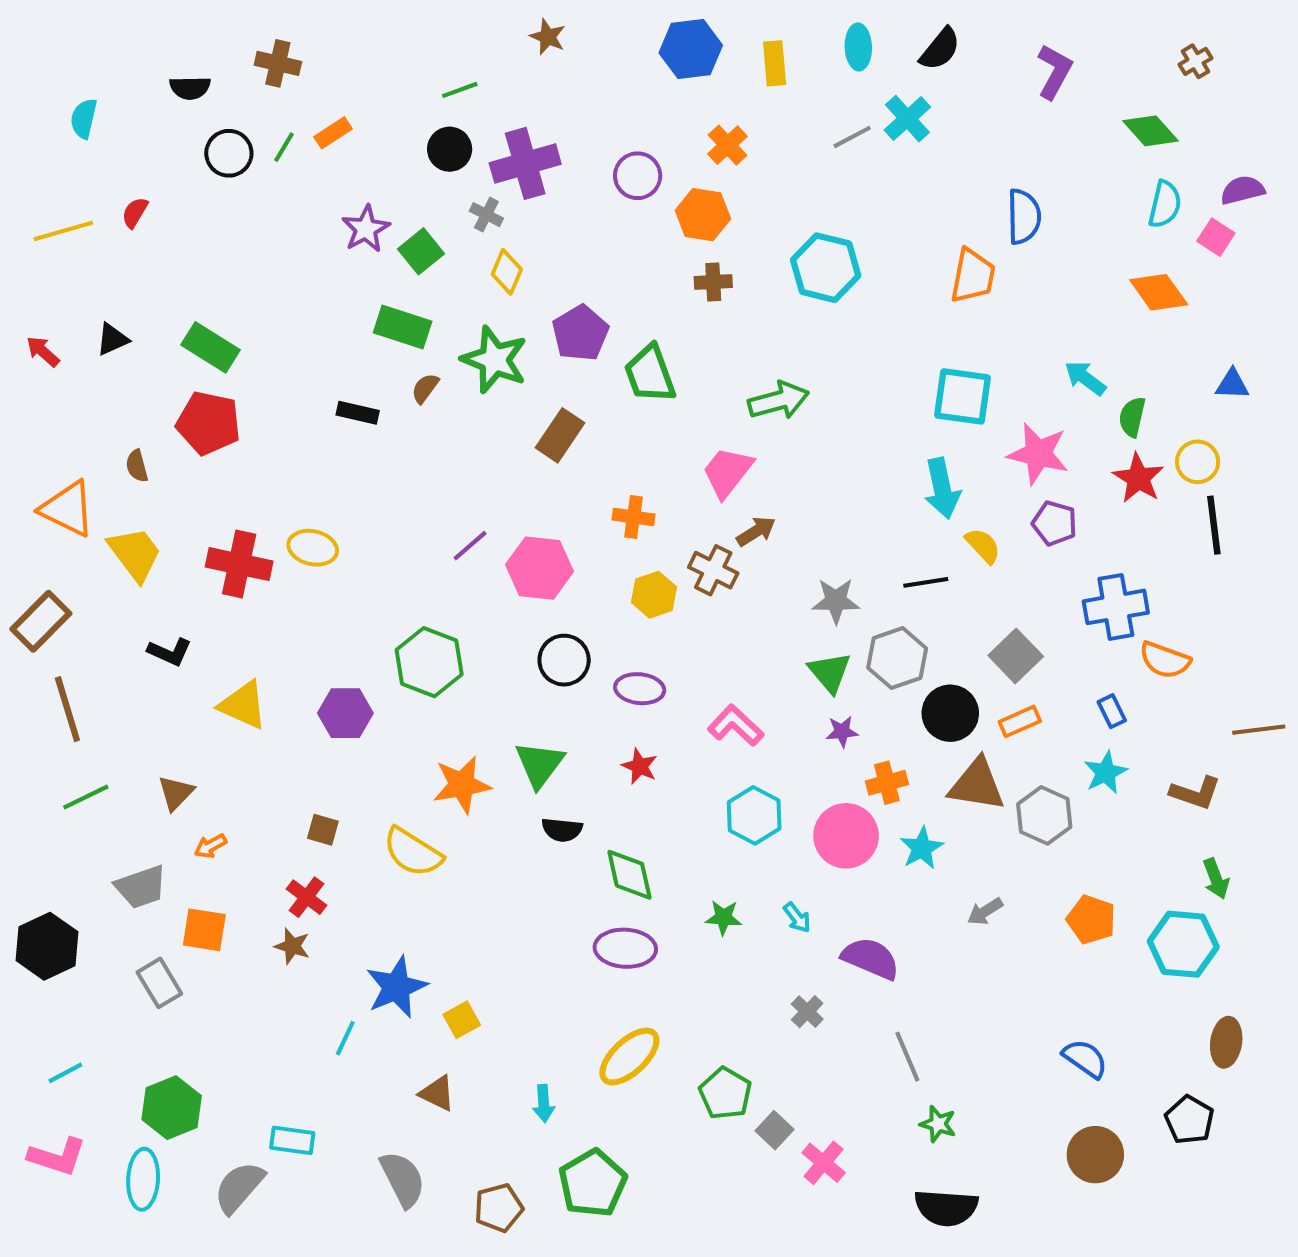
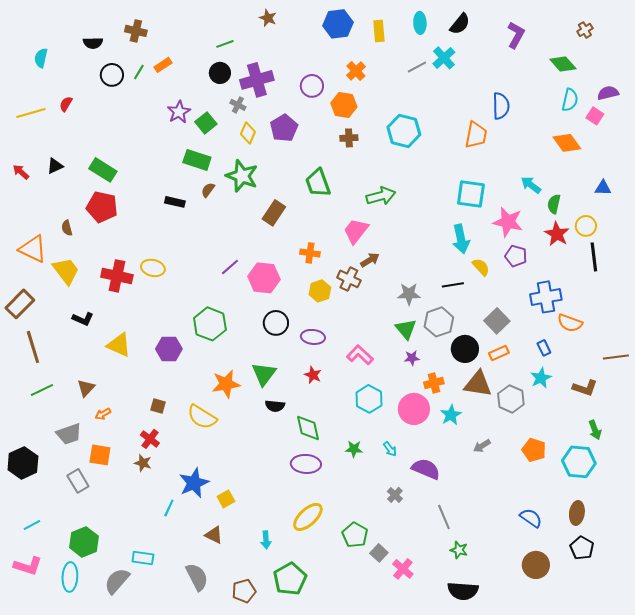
purple pentagon: (580, 333) -> (284, 128), moved
brown ellipse: (1226, 1042) -> (577, 513), moved

